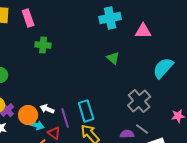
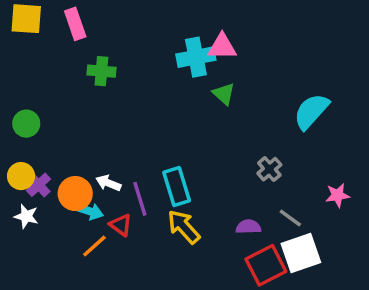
cyan cross: (110, 18) -> (196, 57), moved
pink triangle: (143, 31) -> (222, 47), moved
gray cross: (139, 101) -> (269, 169), size x0.6
gray line: (142, 129) -> (290, 218), moved

